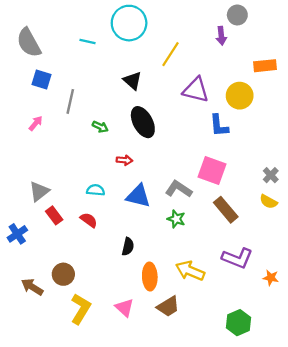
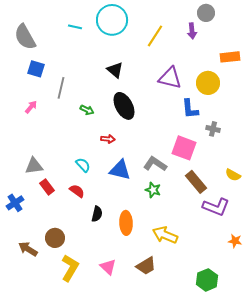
cyan line: (88, 41) -> (75, 27), moved
yellow line: (171, 54) -> (155, 36), moved
gray cross: (271, 175) -> (213, 129), moved, turned -32
cyan semicircle: (96, 190) -> (83, 165), turned 42
gray triangle: (39, 191) -> (34, 166), turned 30
black semicircle: (128, 247) -> (97, 214), moved
purple L-shape: (237, 258) -> (216, 207), moved
orange ellipse: (150, 277) -> (126, 223), moved

